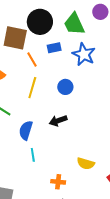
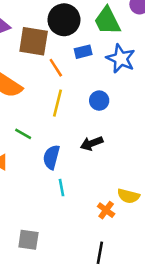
orange cross: (58, 182) -> (106, 210), moved, turned 32

